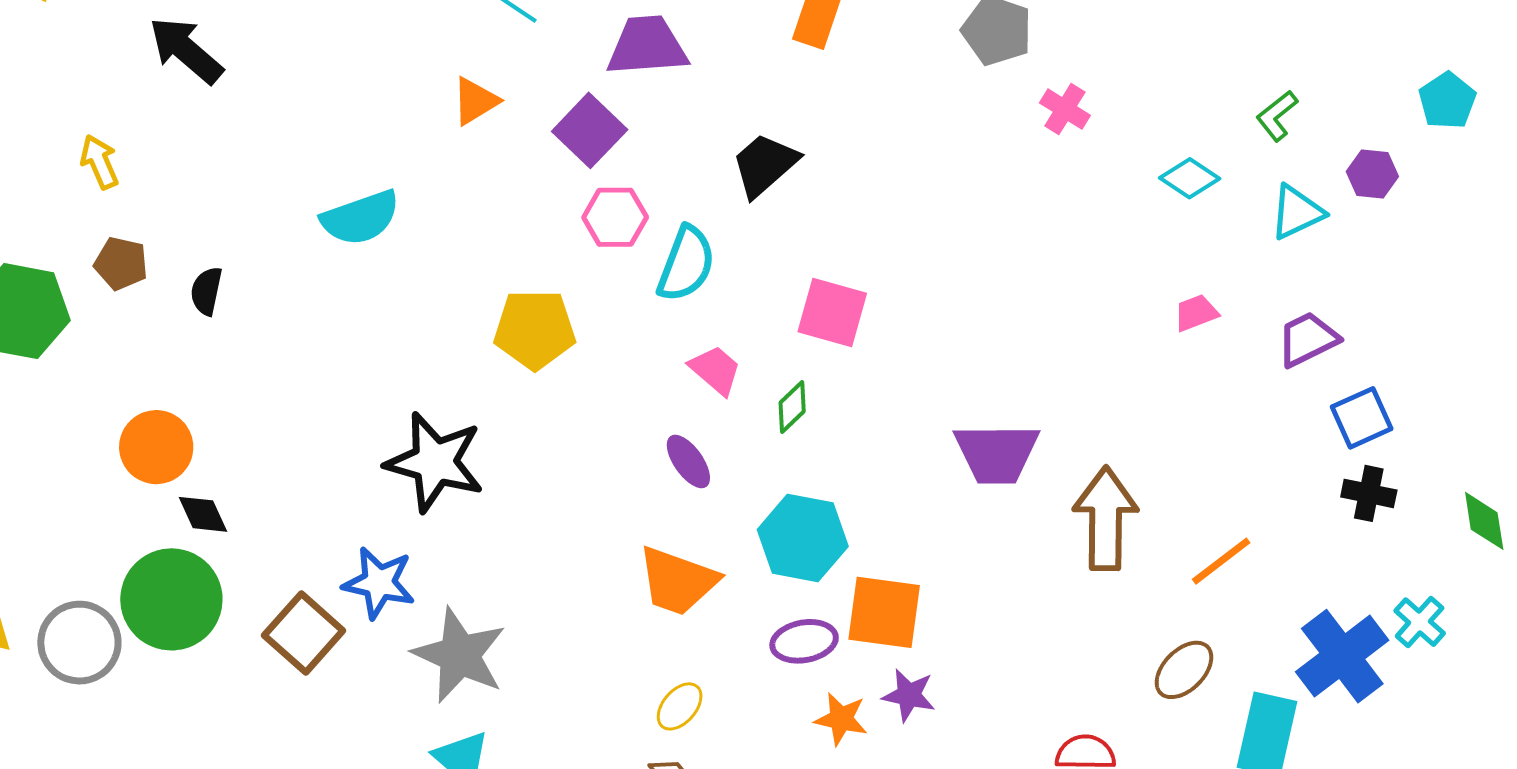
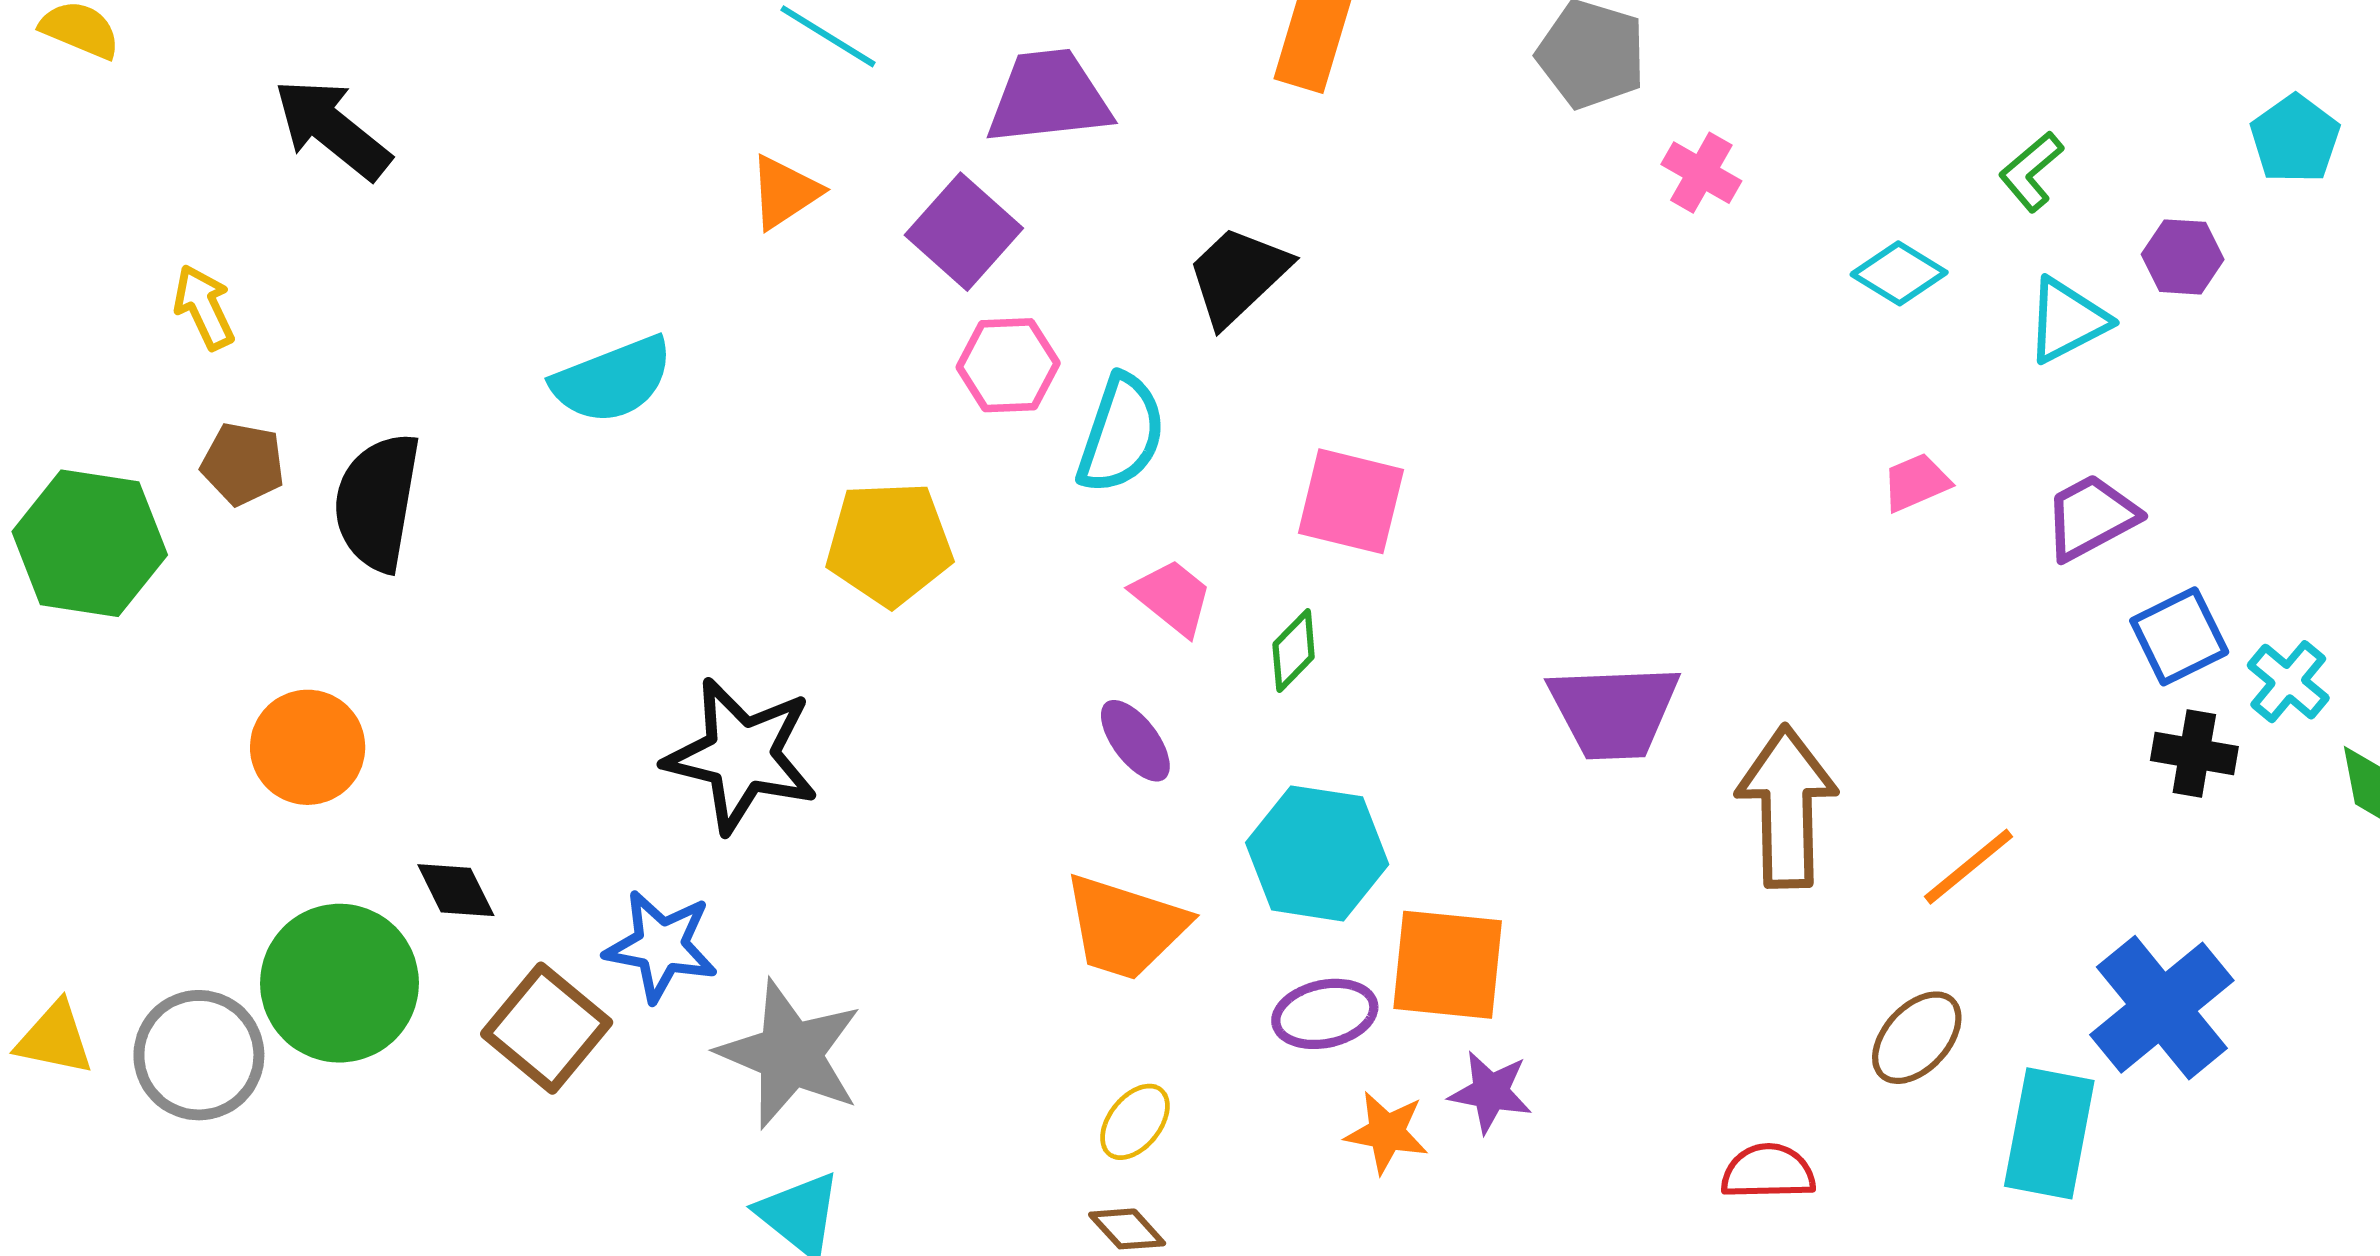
black semicircle: (206, 291) -> (377, 502), size x1.8
black diamond: (203, 514) -> (456, 890), moved
cyan cross: (1420, 622) -> (2288, 682), moved

